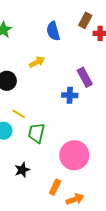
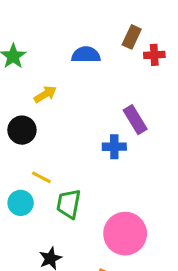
blue semicircle: (53, 31) -> (86, 55), turned 108
yellow arrow: (37, 62) -> (45, 94), moved

